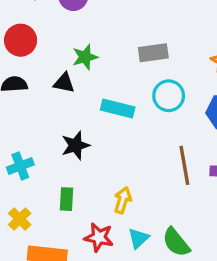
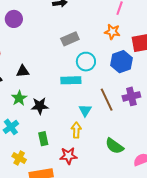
green star: (85, 57) -> (19, 98), moved
cyan rectangle: (118, 109) -> (71, 80), moved
black star: (76, 145) -> (40, 106), turned 30
cyan triangle: (138, 238) -> (85, 110), moved

